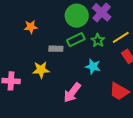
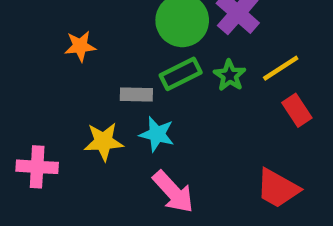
cyan star: (93, 67) -> (157, 134), moved
pink arrow: (72, 93) -> (173, 192), turned -80

